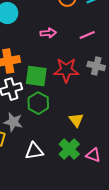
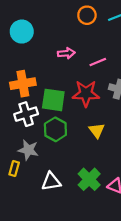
pink line: (87, 35) -> (98, 62), moved
yellow triangle: (76, 120) -> (97, 130), moved

